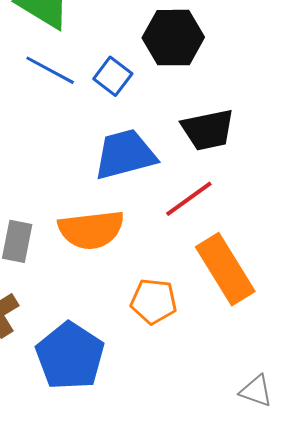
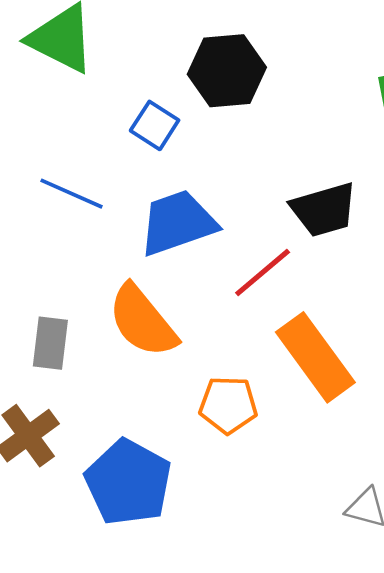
blue line: (50, 70) -> (72, 194), moved
black trapezoid: (208, 130) -> (324, 210), moved
orange semicircle: (91, 230) -> (142, 321), turned 62

